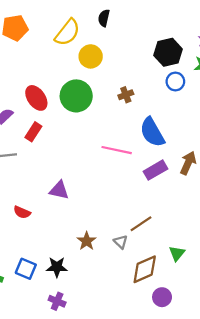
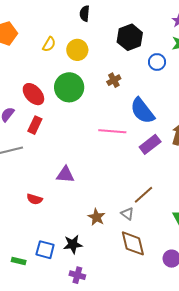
yellow semicircle: (67, 32) -> (49, 44), moved, size x0.6
black hexagon: (168, 52) -> (130, 37), moved
brown diamond: (145, 269) -> (133, 243), moved, turned -72

